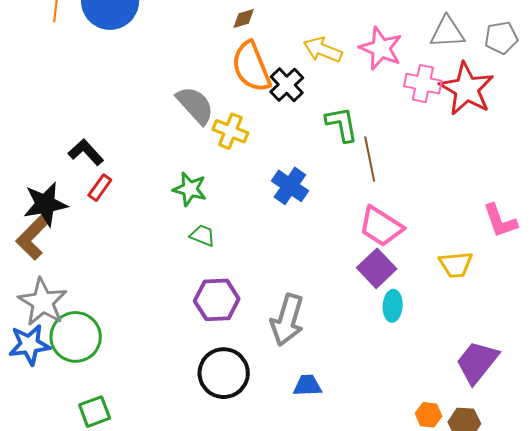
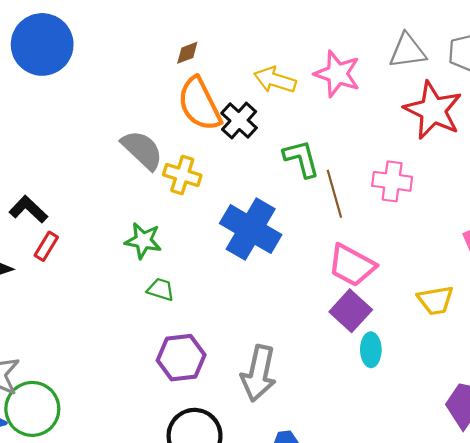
pink cross: (423, 84) -> (392, 181), moved
blue cross: (290, 186) -> (251, 229), size x1.5

